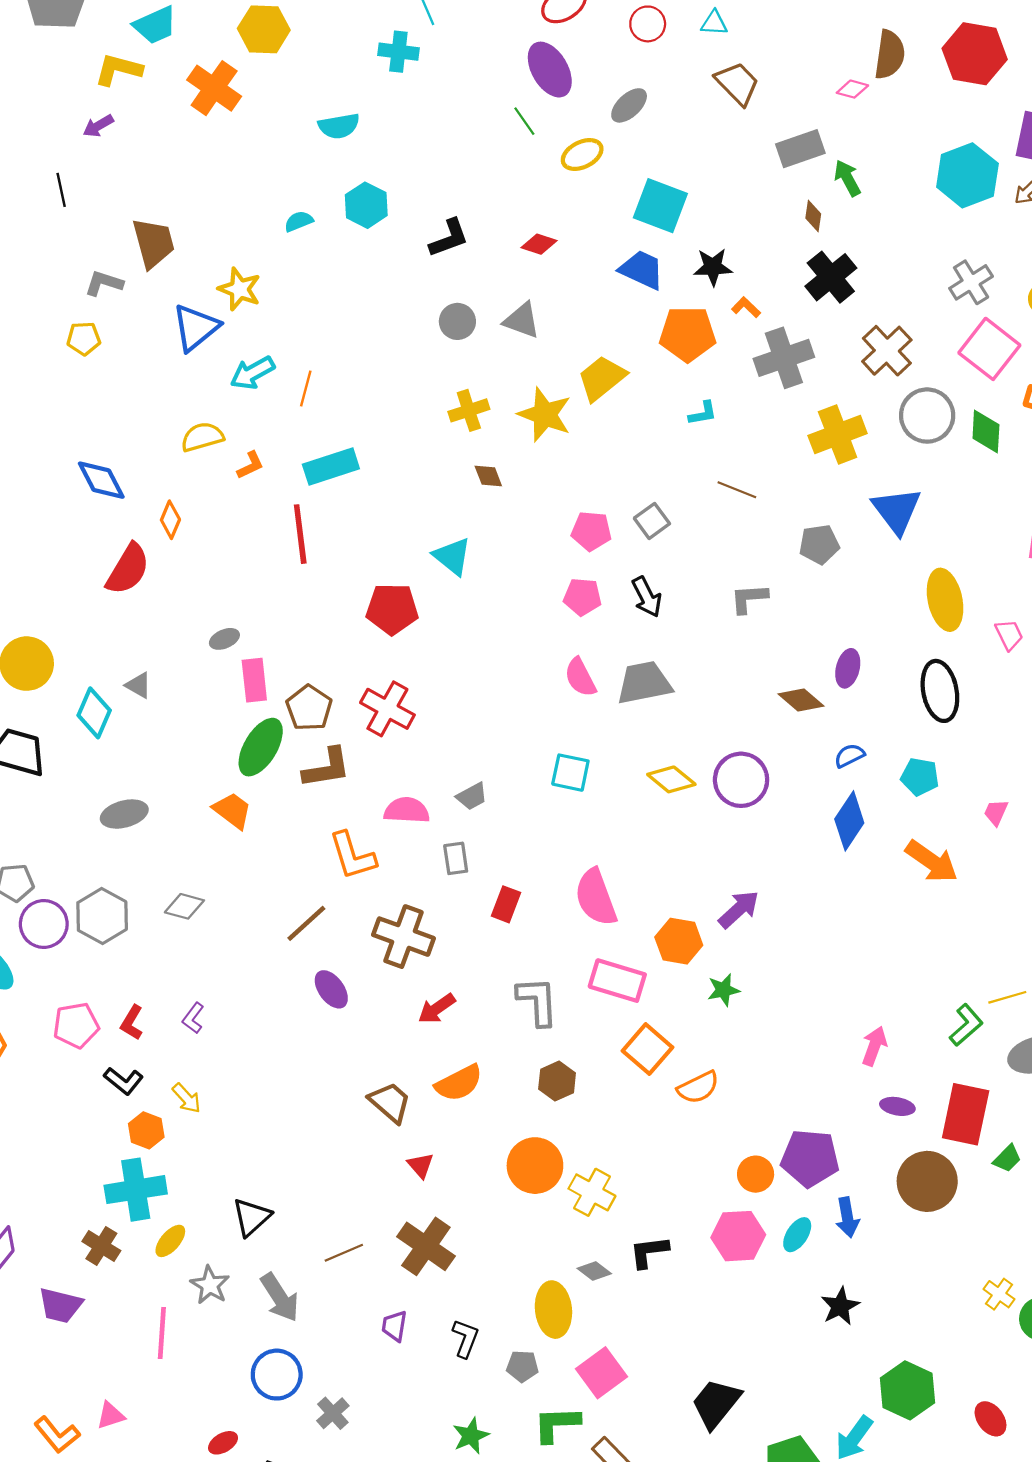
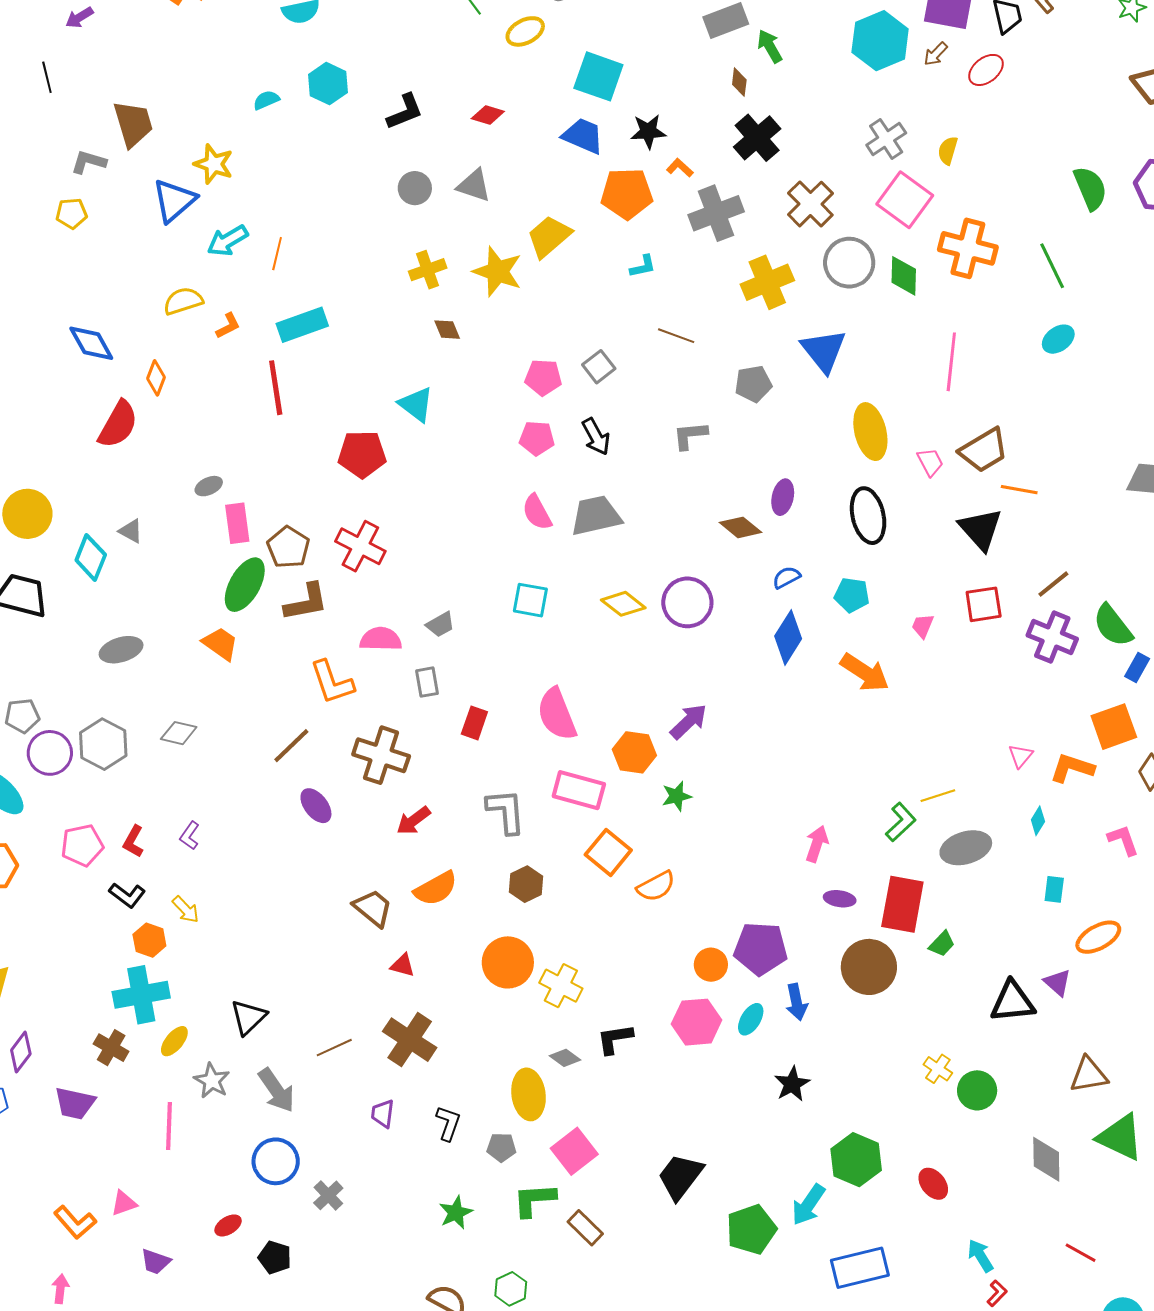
red triangle: (421, 1165) -> (403, 965), turned -32

